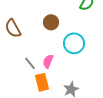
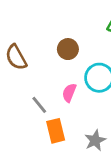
pink semicircle: (48, 61) -> (69, 93), moved

